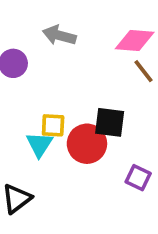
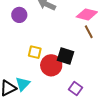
cyan triangle: (39, 144) -> (23, 84), moved

